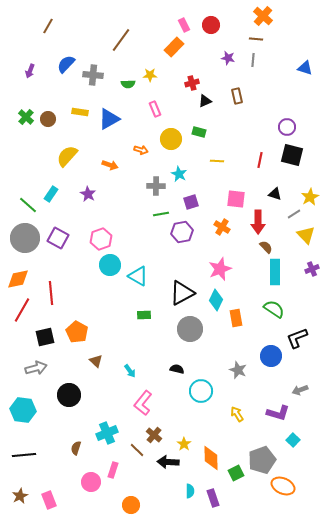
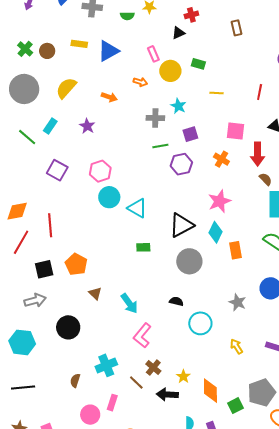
black triangle: (205, 101) -> (178, 33), moved
pink rectangle: (155, 109) -> (153, 54), moved
gray circle: (25, 238) -> (24, 89), moved
cyan arrow: (130, 371) -> (129, 303), size x1.5

